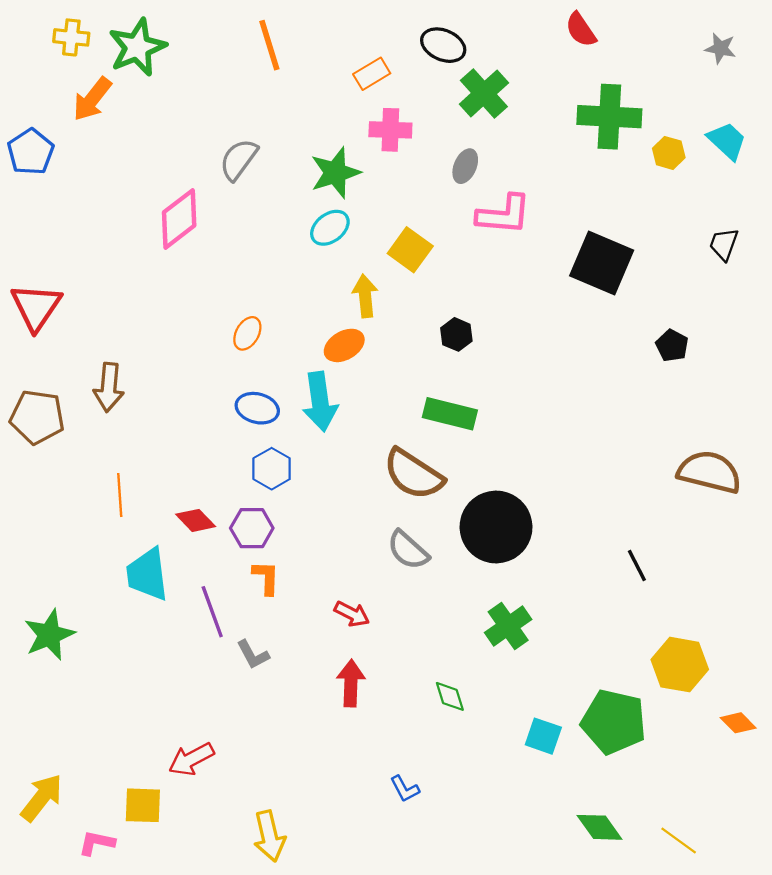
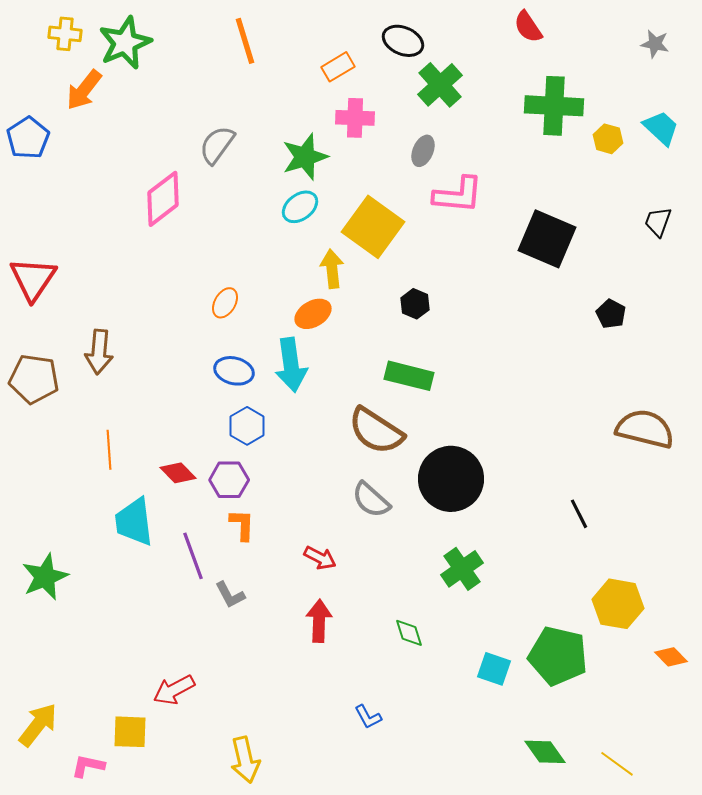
yellow square: (410, 250) -> (373, 227), size x1.5

